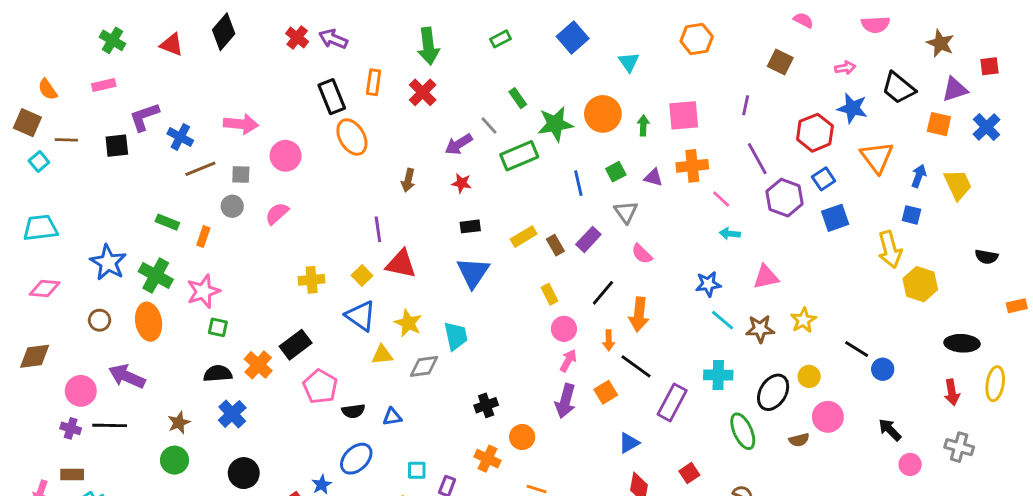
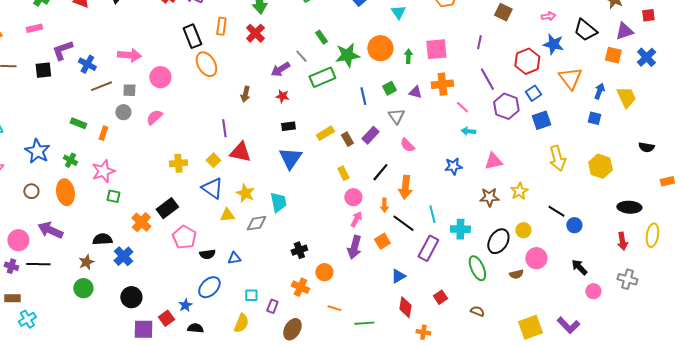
yellow arrow: (890, 250) -> (557, 158), moved
green cross: (156, 275) -> (70, 160), size x0.6
cyan line: (723, 320) -> (432, 214), moved, turned 36
black semicircle: (218, 374) -> (102, 239), moved

